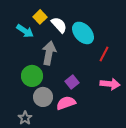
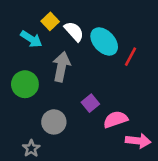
red line: (104, 54) -> (131, 57), moved
green circle: (32, 76) -> (25, 84), moved
pink arrow: (110, 84) -> (138, 141), moved
pink semicircle: (66, 103) -> (115, 119), moved

